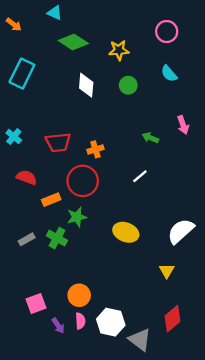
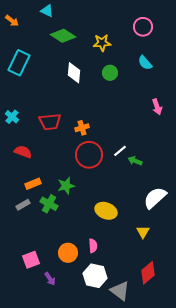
green arrow: (150, 138) -> (135, 161), moved
red circle: (83, 181) -> (89, 155), moved
orange rectangle: (51, 200) -> (33, 184), moved
yellow ellipse: (126, 232) -> (106, 211), moved
pink semicircle: (80, 321) -> (93, 246), moved

